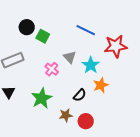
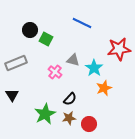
blue line: (86, 30) -> (82, 23), moved
gray triangle: (70, 57) -> (73, 60), turned -32
black semicircle: (80, 95) -> (70, 99), moved
green star: (42, 98) -> (45, 114), moved

